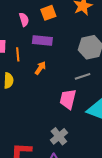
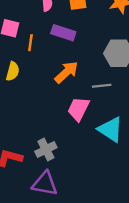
orange arrow: (40, 68) -> (66, 72), moved, size x1.5
gray cross: (59, 136) -> (46, 150), moved

